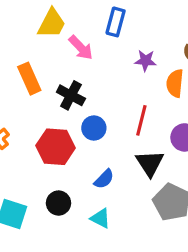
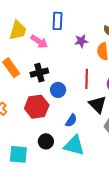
black cross: (71, 95) -> (39, 73), turned -30
cyan triangle: (100, 218) -> (74, 145), size x1.6

